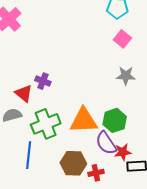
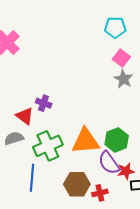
gray star: (126, 76) -> (123, 79), moved, turned 30

